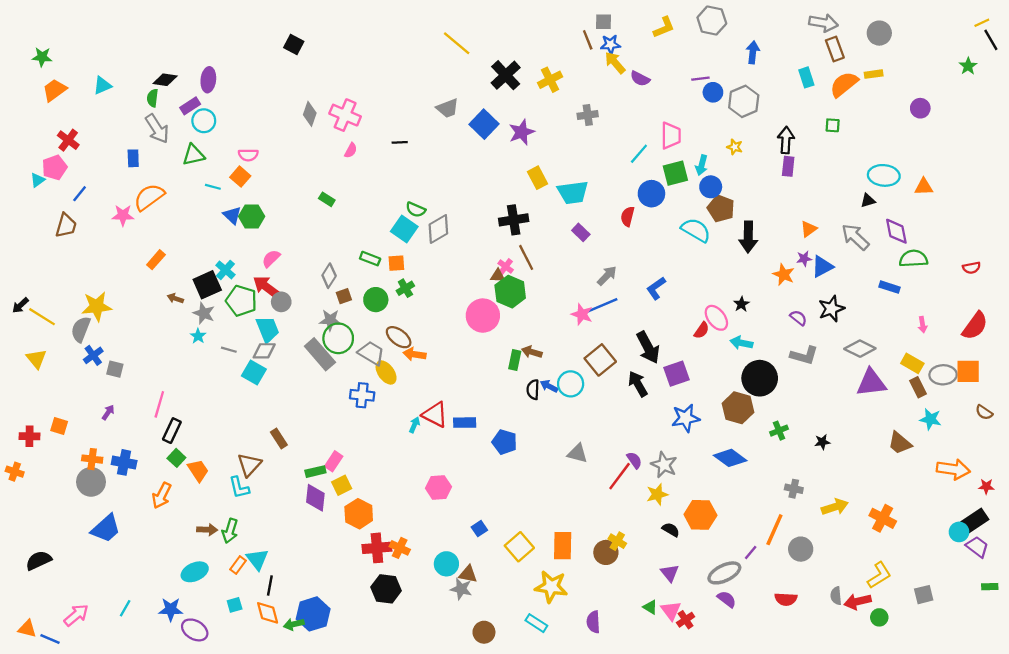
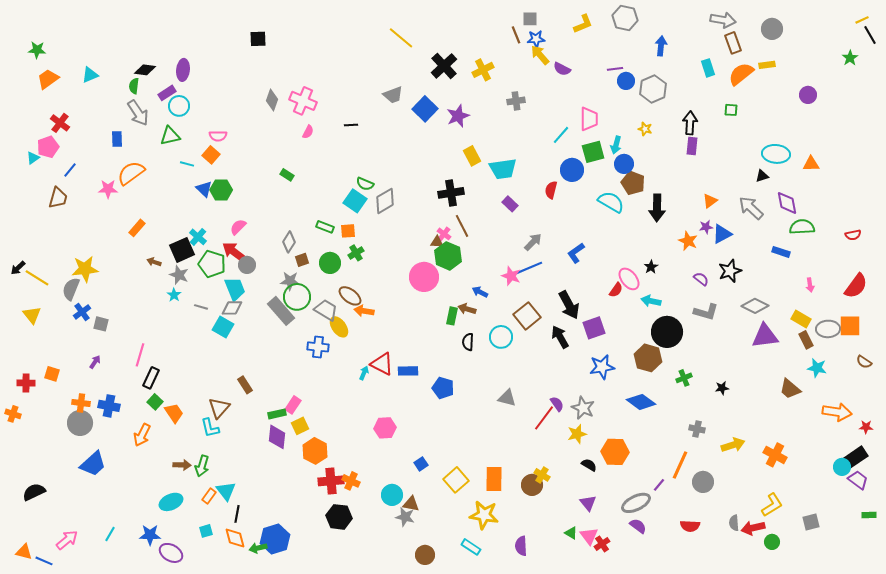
black square: (294, 44) -> (258, 39), turned -30
blue arrow: (549, 386) -> (480, 292), moved

